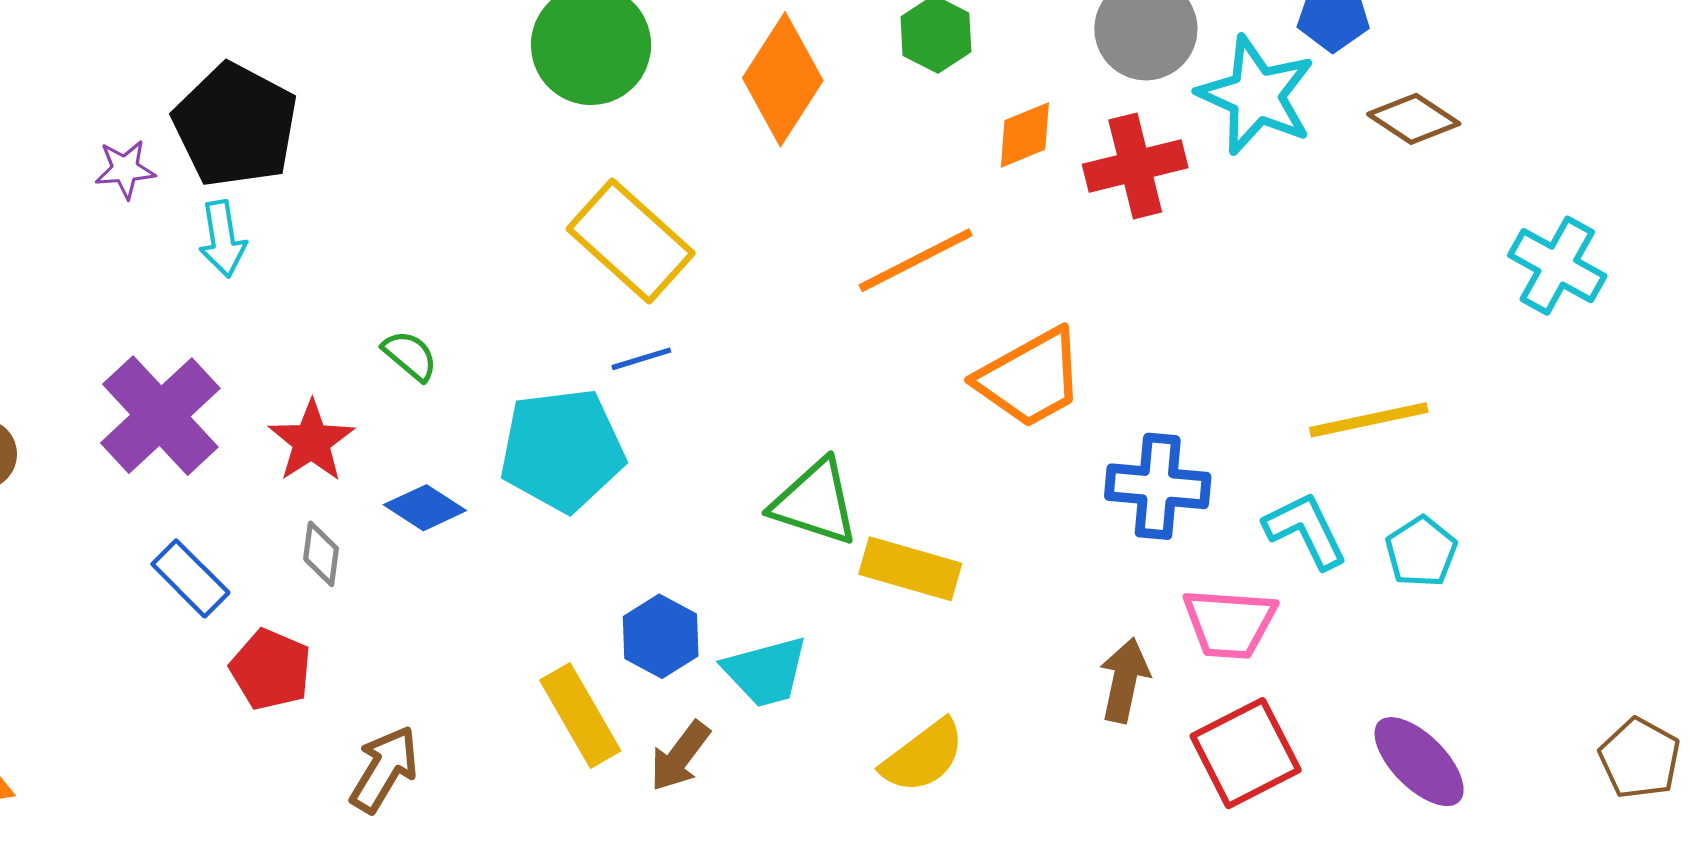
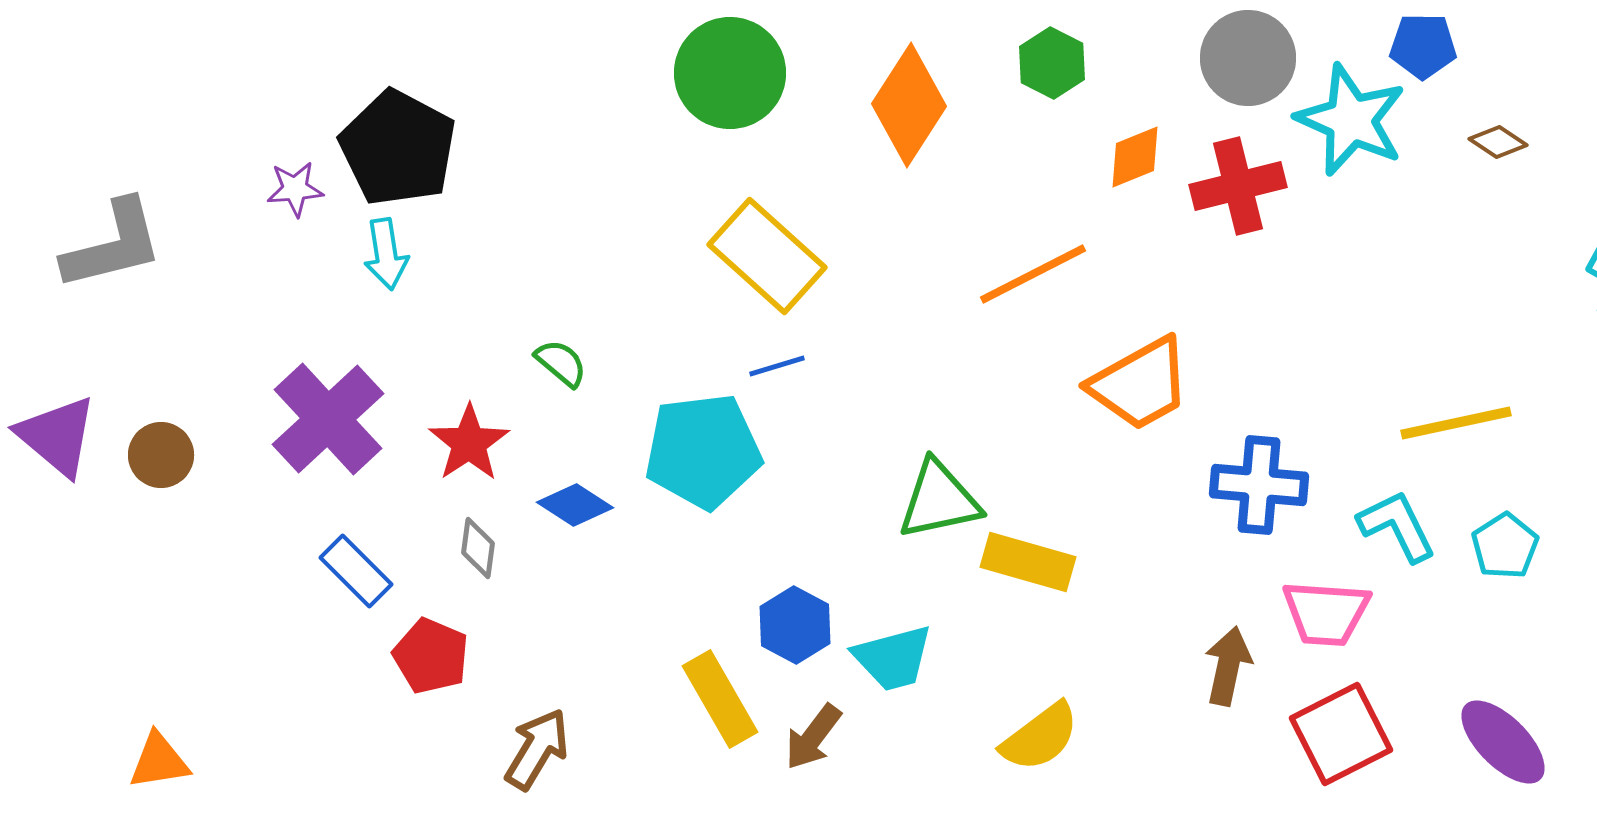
brown diamond: (1414, 119) -> (1498, 142), size x0.7
green triangle: (815, 502) -> (939, 500), turned -30

